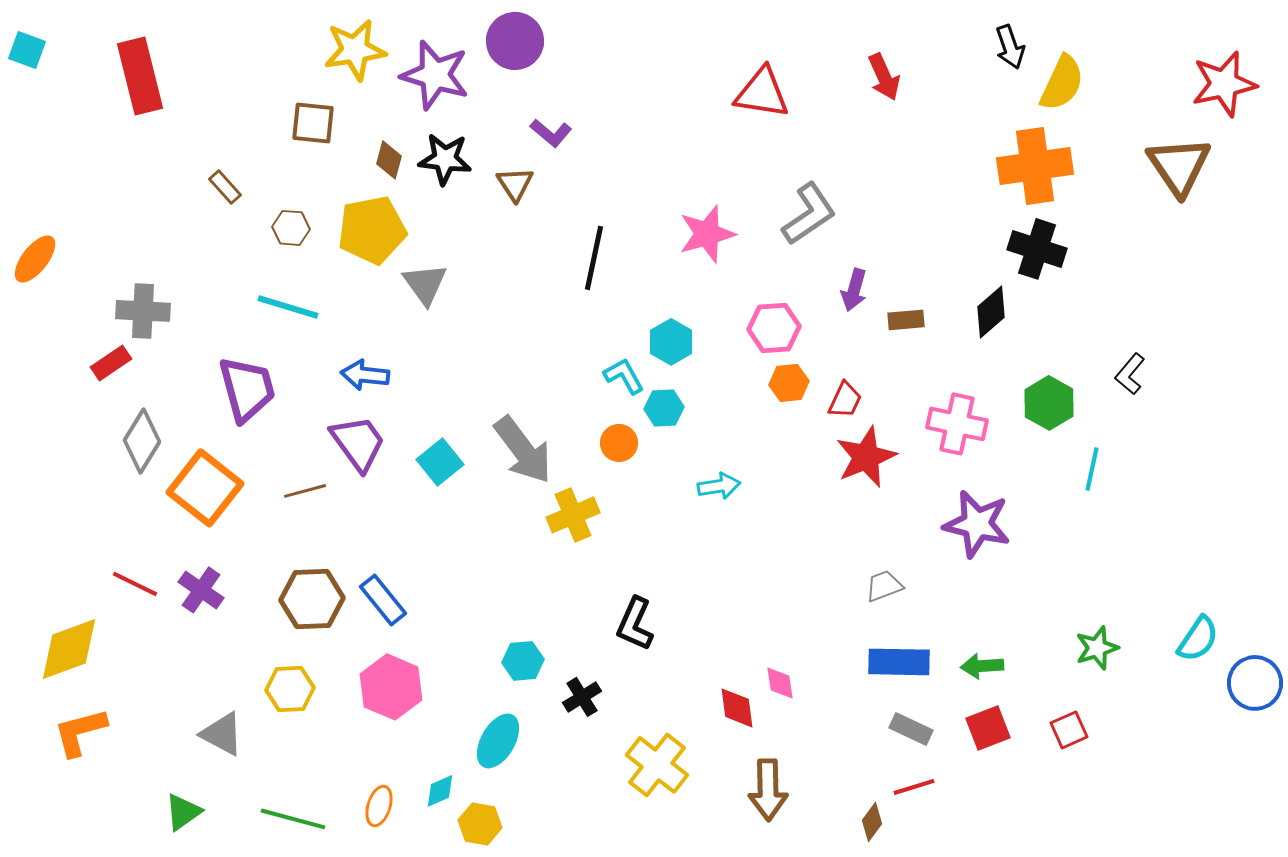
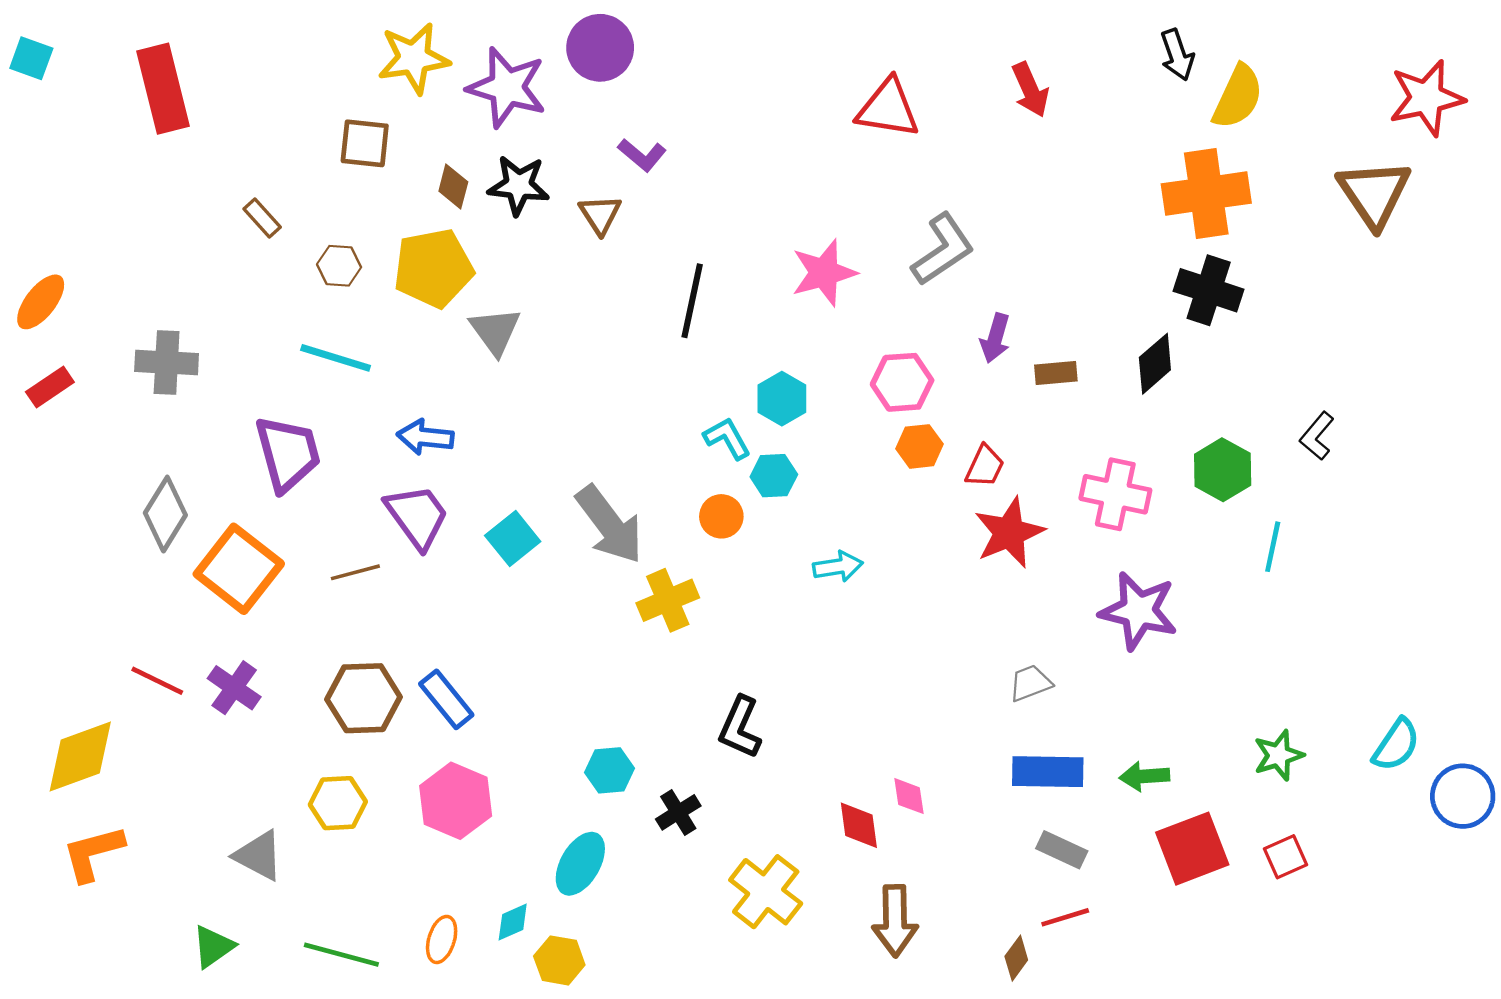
red rectangle: (111, 363) -> (50, 387), moved
red square: (988, 728) -> (1192, 849), moved, size x1.4
red square: (1069, 730) -> (1286, 857), moved

